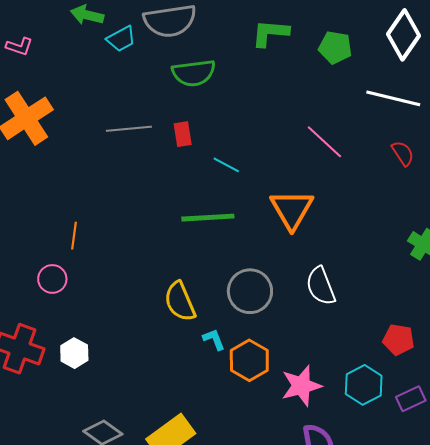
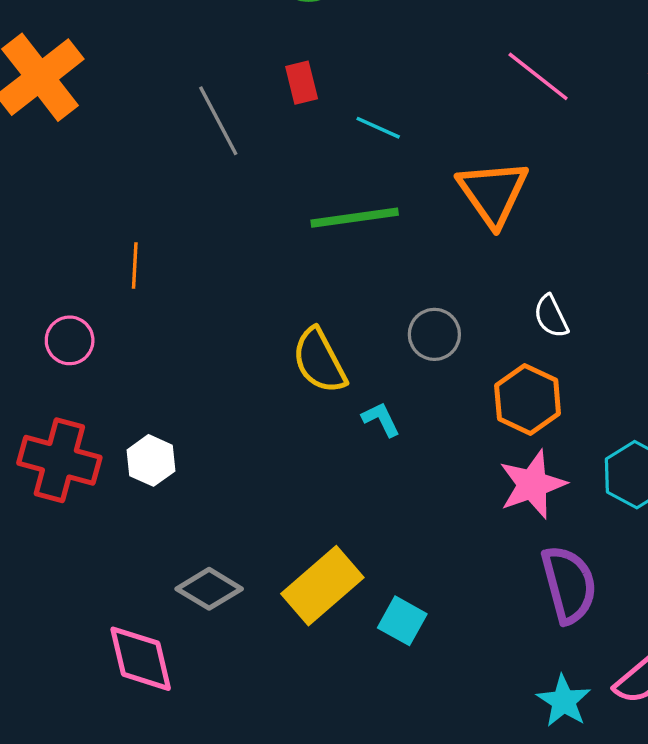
gray line: (129, 129) -> (218, 121), moved, turned 72
pink circle: (52, 279) -> (70, 340), moved
white semicircle: (321, 286) -> (551, 316), size x0.7
gray circle: (250, 291) -> (434, 334), size x0.7
orange hexagon: (249, 360) -> (528, 399), moved

